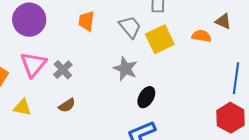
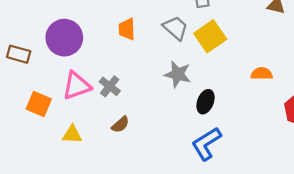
orange semicircle: (201, 36) -> (262, 74), moved
pink triangle: (33, 64) -> (77, 86), turned 40

